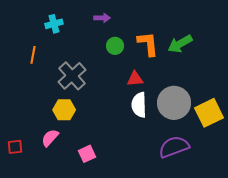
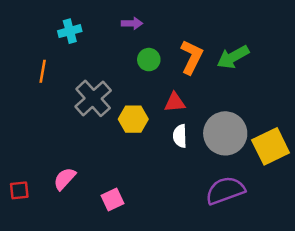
orange L-shape: (148, 44) -> (192, 57), turned 32
white semicircle: (139, 105) -> (180, 136), size x0.7
yellow hexagon: (64, 110) -> (133, 119), moved

